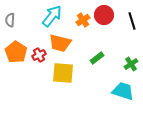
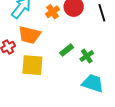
green cross: (131, 64) -> (87, 56), moved

